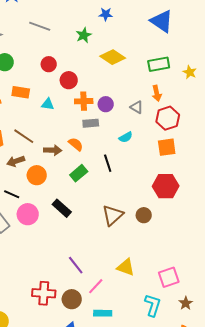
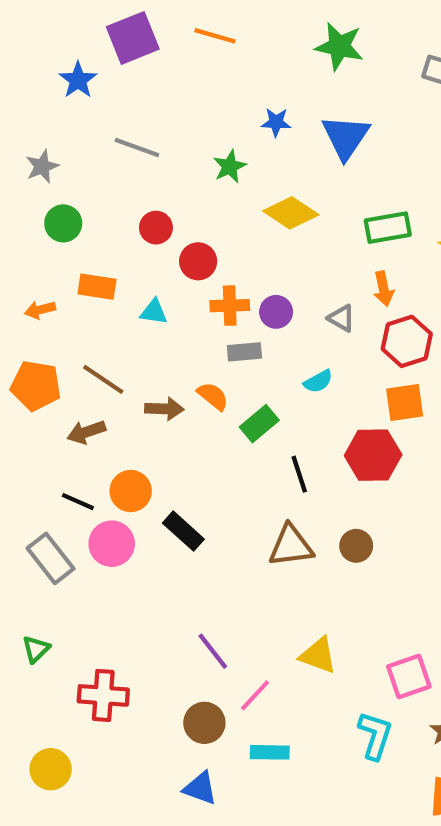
blue triangle: (162, 21) -> (346, 137), moved, turned 30
black line: (108, 163) -> (299, 474), moved
green rectangle: (79, 173) -> (259, 424), moved
orange circle: (37, 175) -> (131, 491), moved
red hexagon: (166, 186) -> (373, 455), moved
brown triangle: (113, 215) -> (291, 546), turned 35
red cross: (44, 293) -> (103, 695), moved

